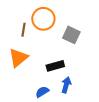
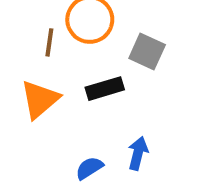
black rectangle: (55, 66) -> (105, 89), moved

